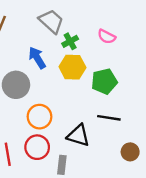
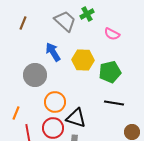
green cross: (70, 41) -> (87, 14), moved
black triangle: (78, 135) -> (76, 118), moved

